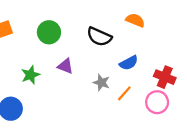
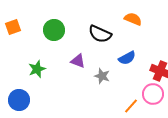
purple triangle: (65, 66) -> (78, 61), moved
orange line: (124, 93) -> (131, 106), moved

